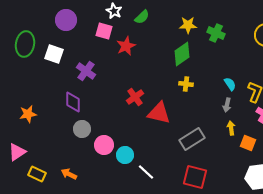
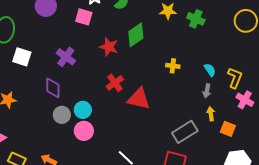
red star: (126, 46) -> (109, 47), moved, turned -30
white square: (54, 54) -> (22, 57), moved
green diamond: (182, 54) -> (136, 35), moved
yellow cross: (186, 84) -> (173, 66), moved
gray rectangle: (192, 139) -> (185, 132), moved
cyan circle: (125, 155) -> (83, 110), moved

